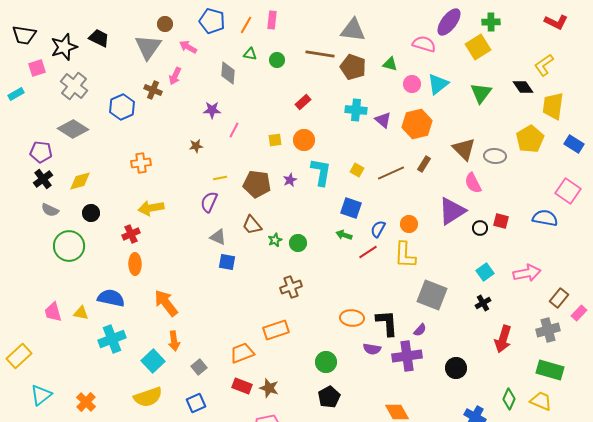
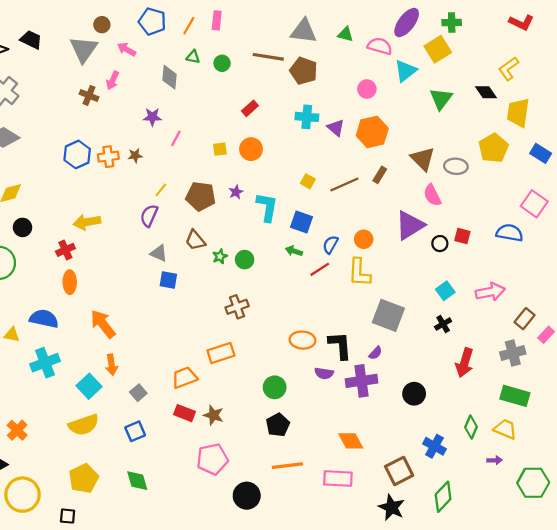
green triangle: (390, 64) -> (345, 34), moved
cyan triangle: (438, 84) -> (406, 71), moved
blue hexagon: (122, 107) -> (77, 154), moved
orange cross: (141, 163) -> (108, 157), moved
cyan L-shape: (321, 172) -> (267, 207), moved
yellow line: (220, 178) -> (161, 190), turned -40

